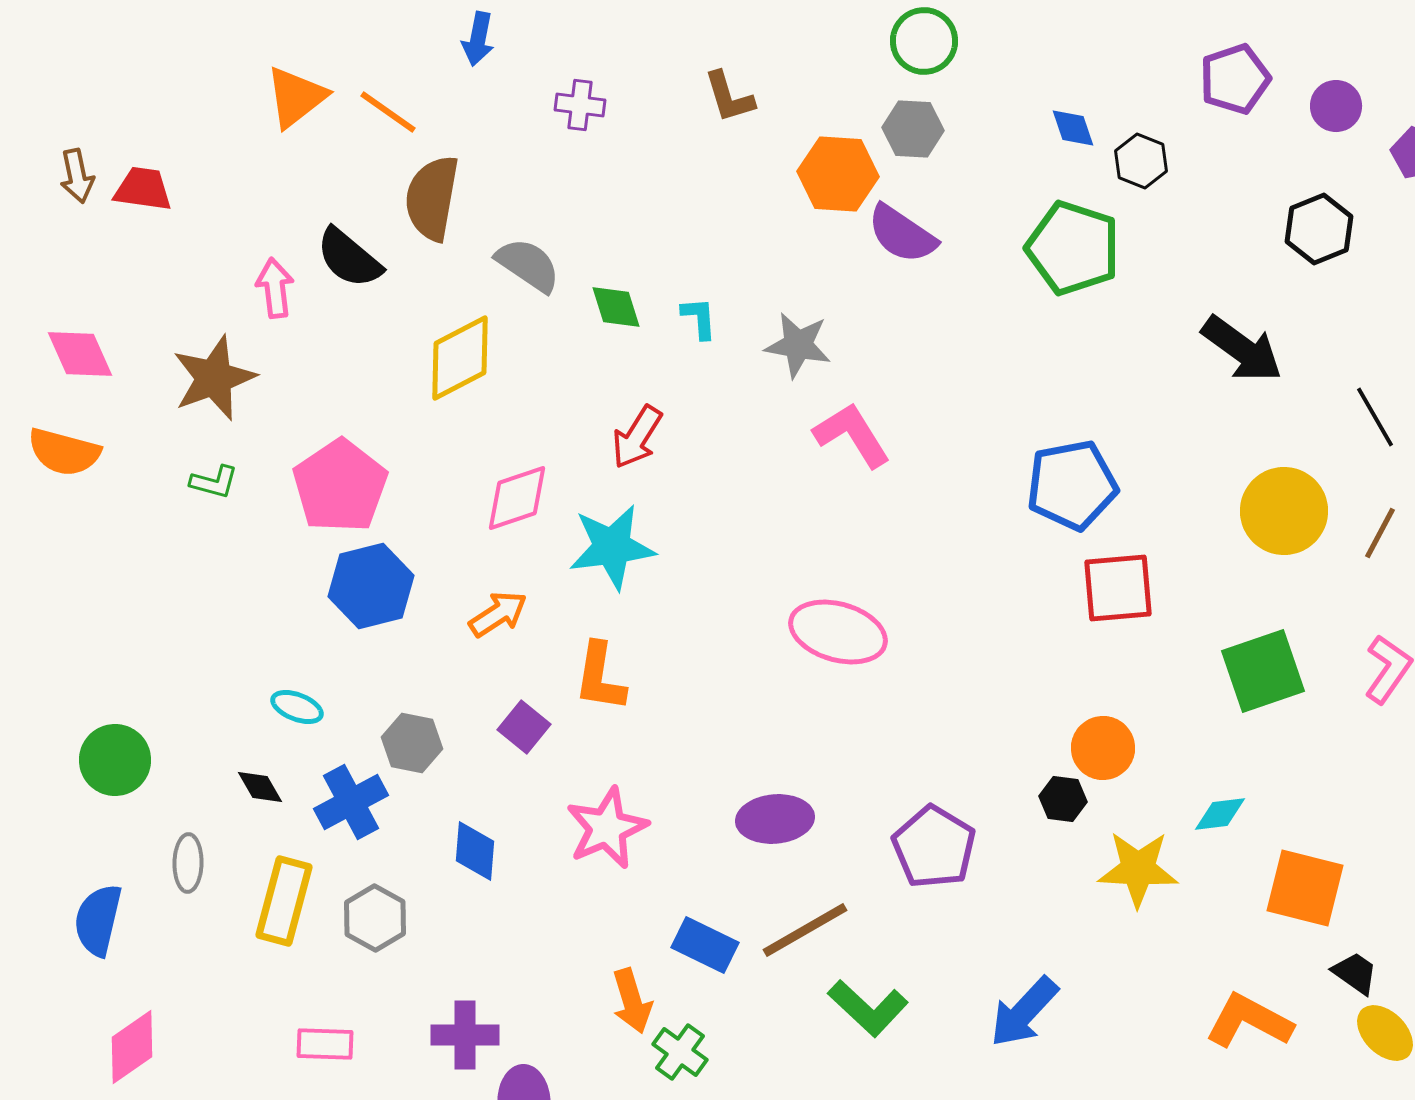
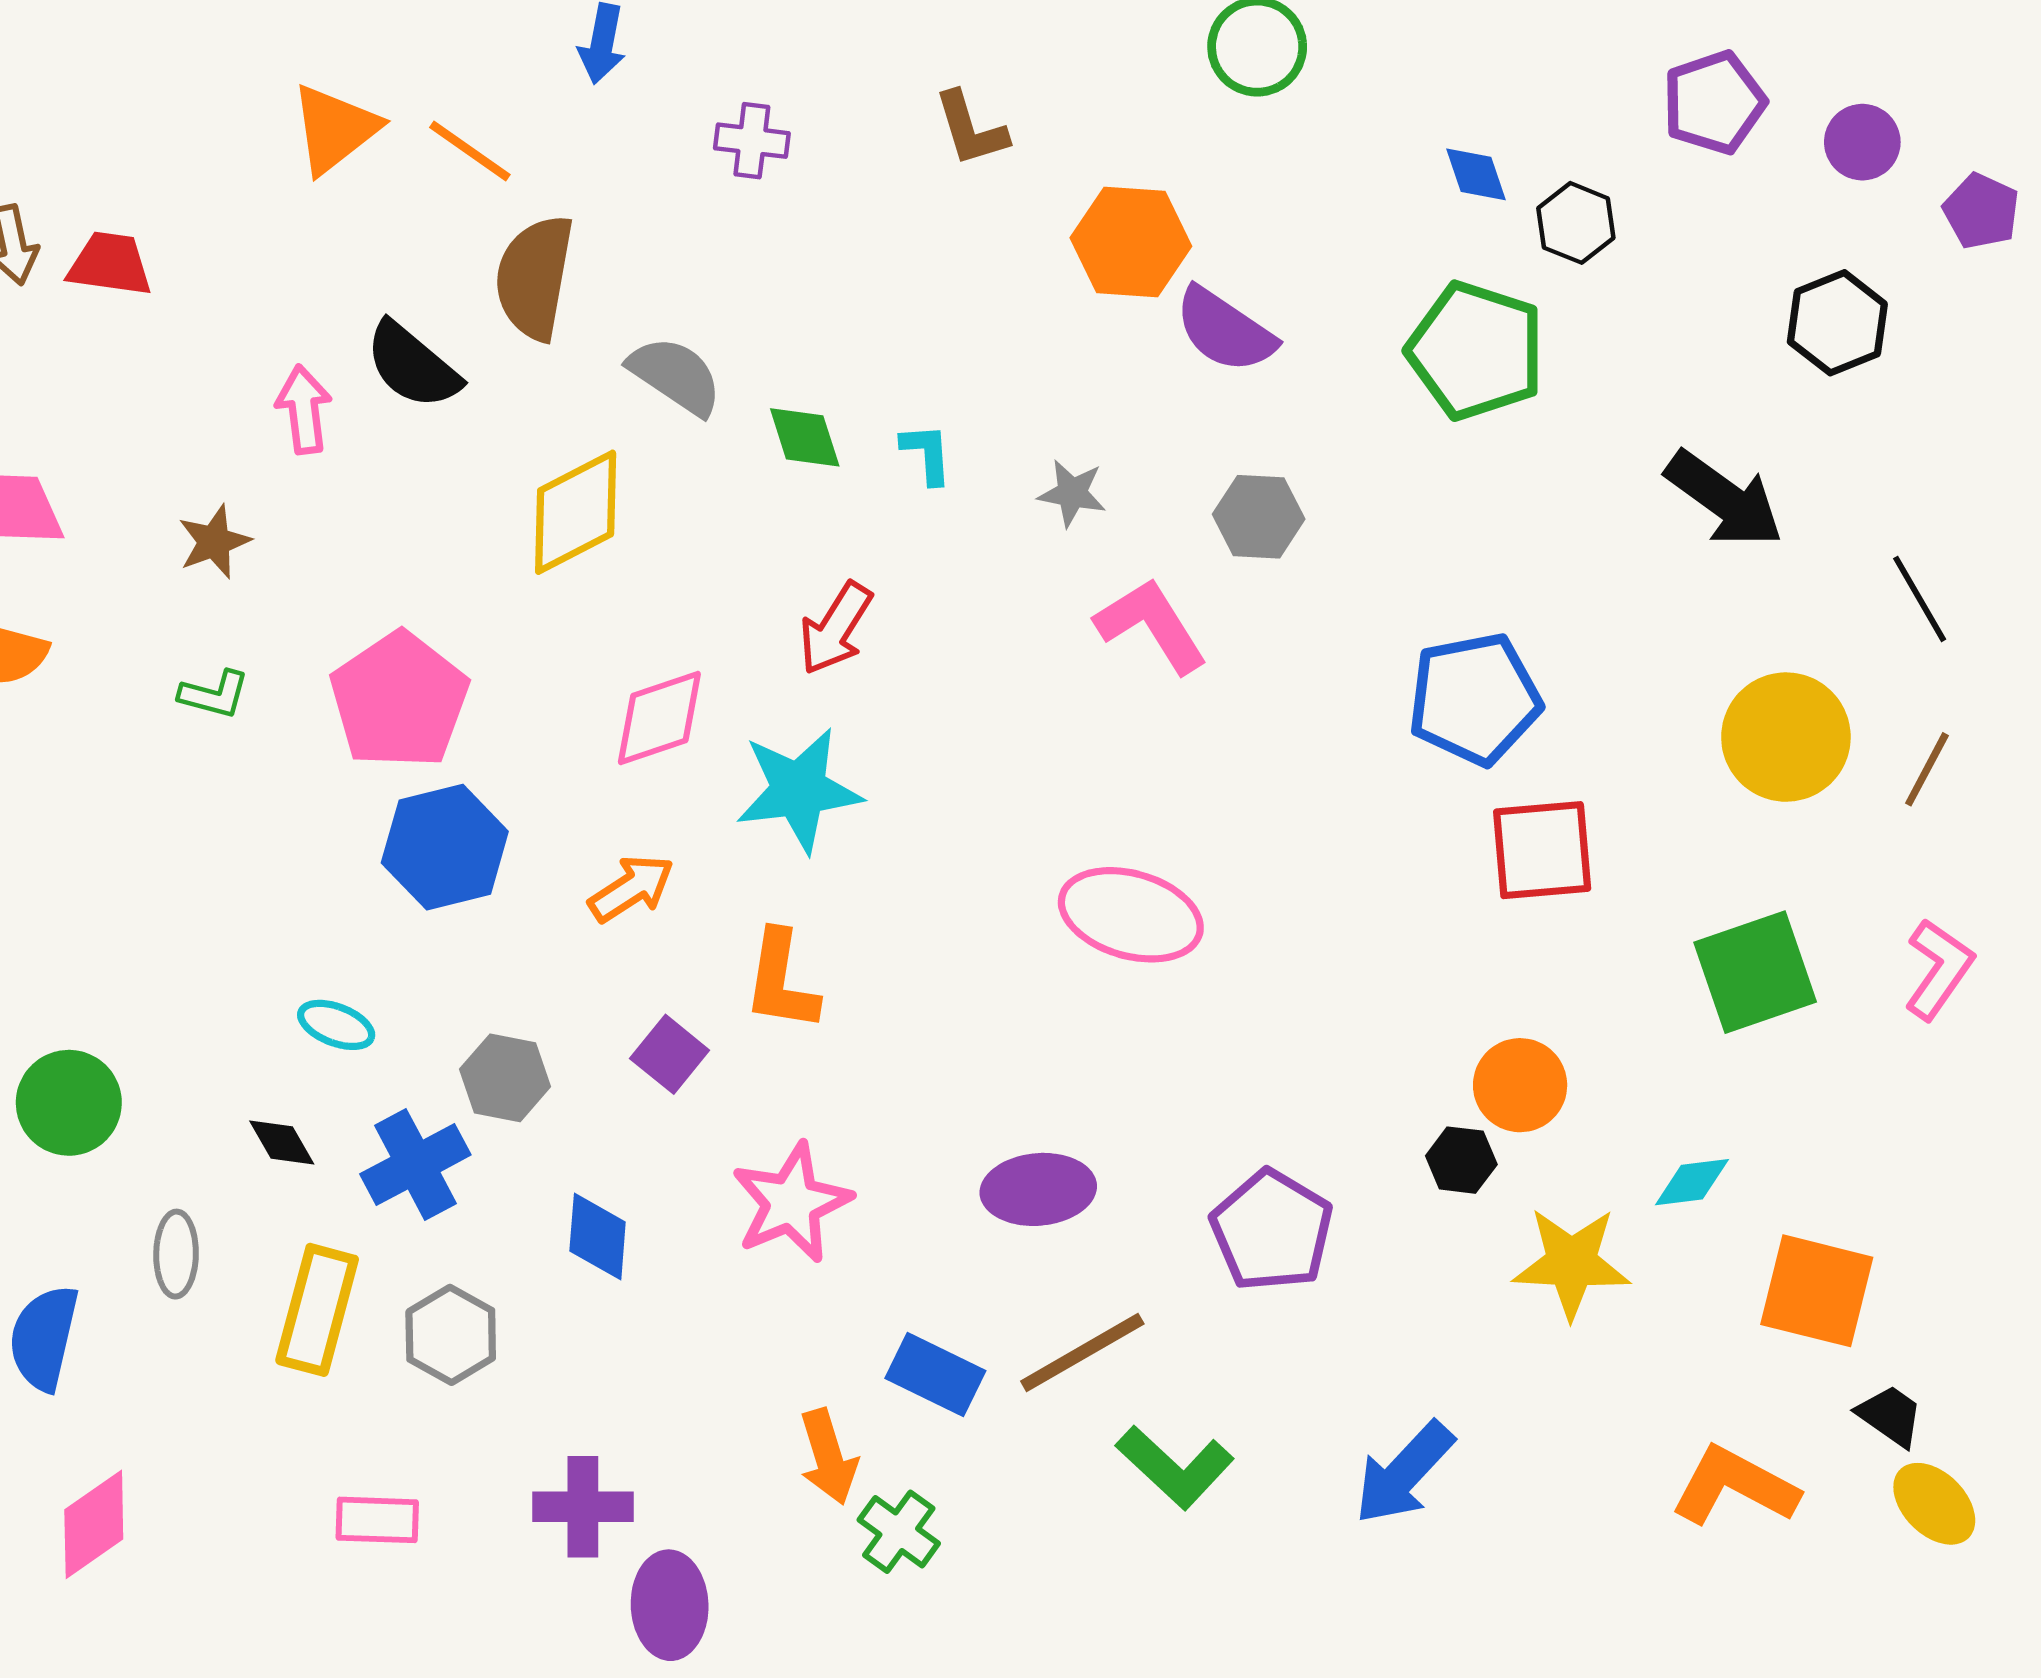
gray hexagon: (913, 129) -> (1259, 517), moved
gray star: (798, 345) -> (1072, 493), size x0.7
brown star: (214, 378) -> (214, 542), size x0.6

